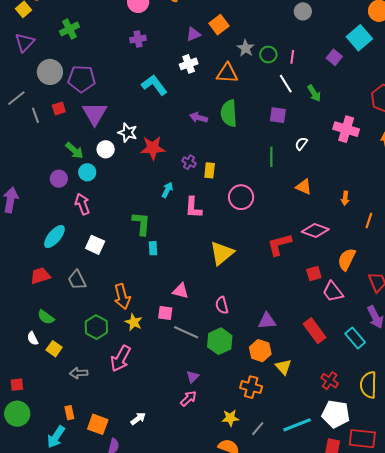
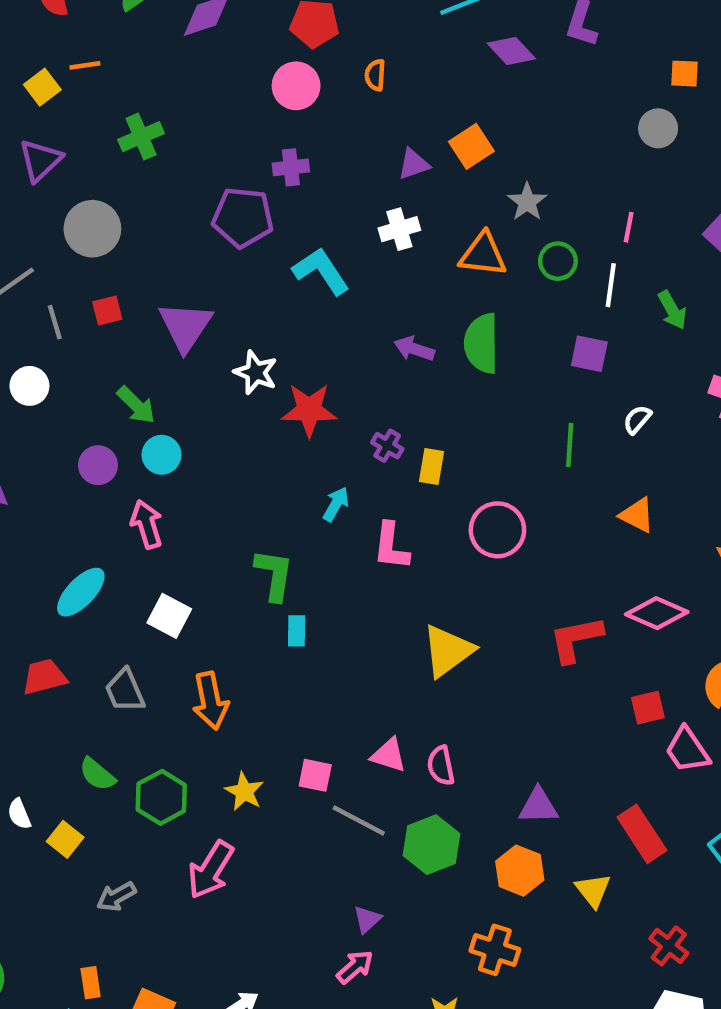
green circle: (268, 55) -> (558, 261), moved
purple pentagon: (82, 79) -> (243, 217), moved
white line: (286, 84) -> (611, 285), turned 36
white circle: (106, 149) -> (29, 386), moved
pink triangle: (181, 291) -> (389, 755), moved
orange arrow: (122, 296) -> (210, 701), moved
green semicircle: (46, 317) -> (97, 774), moved
yellow triangle: (283, 367) -> (593, 890), moved
gray arrow: (79, 373) -> (116, 897), turned -30

